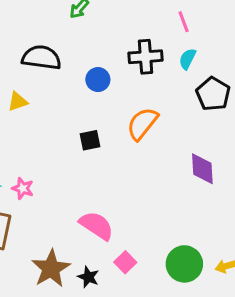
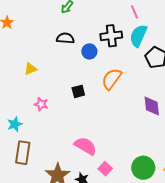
black semicircle: (41, 58) -> (65, 38), moved, size x0.7
cyan semicircle: (187, 59) -> (138, 36), size x1.6
blue circle: (98, 80) -> (89, 51), moved
pink star: (23, 188) -> (41, 104), moved

